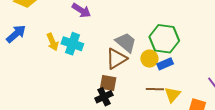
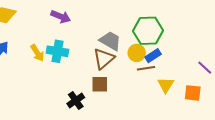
brown line: (155, 89) -> (146, 68), moved
black cross: (104, 97) -> (76, 100), moved

